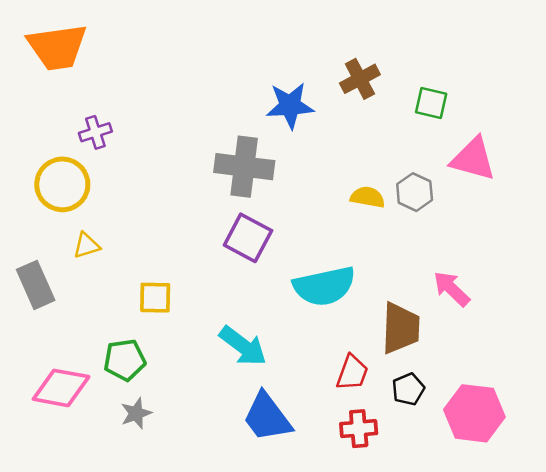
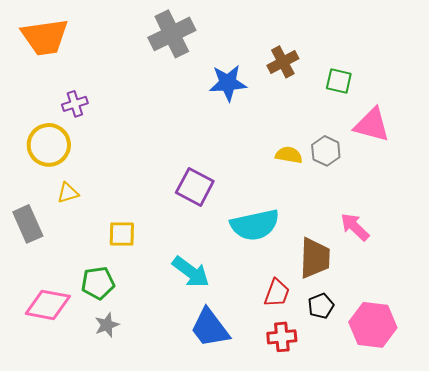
gray cross: (244, 167) -> (172, 34), moved, turned -33

